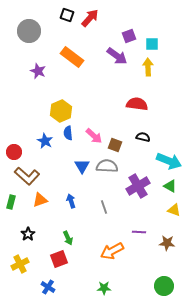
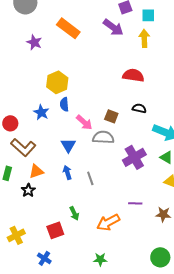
pink arrow: (94, 136) -> (84, 122), moved
blue triangle: (82, 166) -> (68, 145), moved
gray line: (104, 207) -> (90, 178), moved
black star: (28, 234) -> (28, 190), moved
green arrow: (68, 238) -> (74, 213), moved

